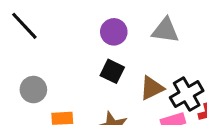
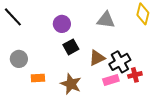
purple circle: (114, 32) -> (62, 24), moved
black square: (112, 71) -> (71, 47), turned 35

